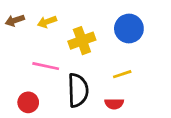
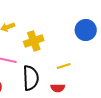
blue circle: (129, 28) -> (86, 30), moved

